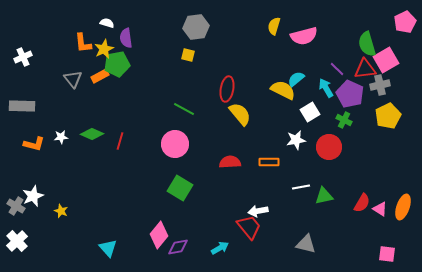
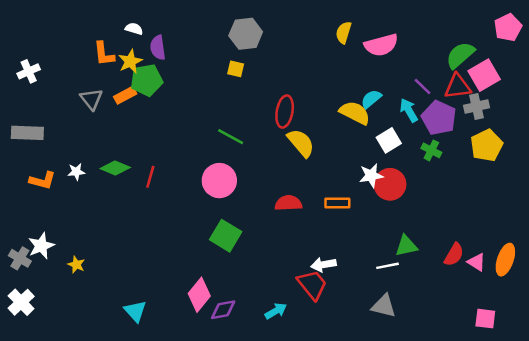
green semicircle: (367, 44) -> (460, 55), turned 65
red circle: (329, 147) -> (390, 184), moved
white line: (301, 187) -> (387, 266), moved

